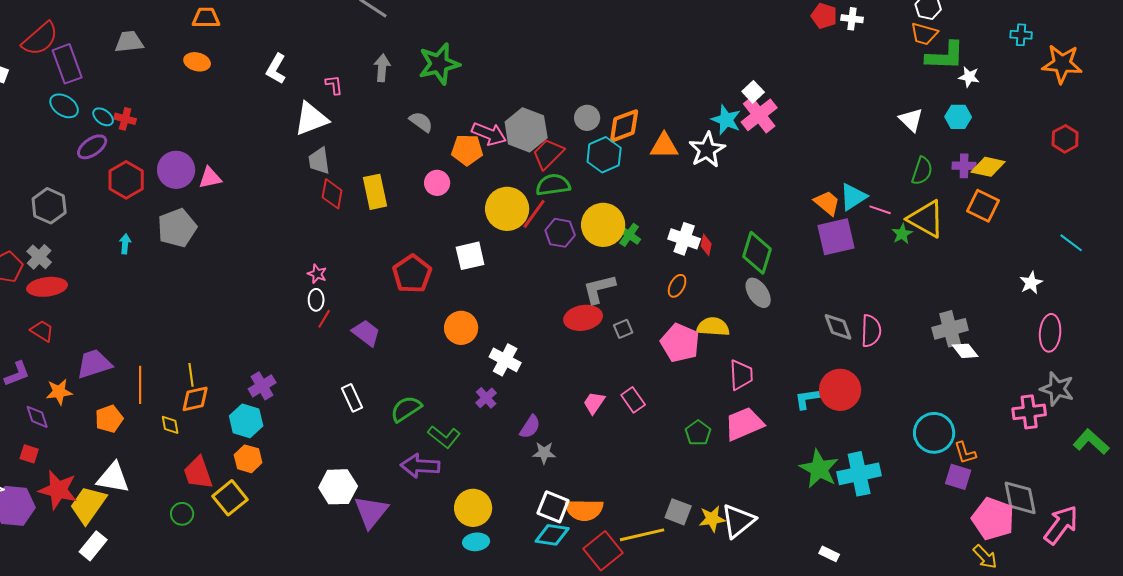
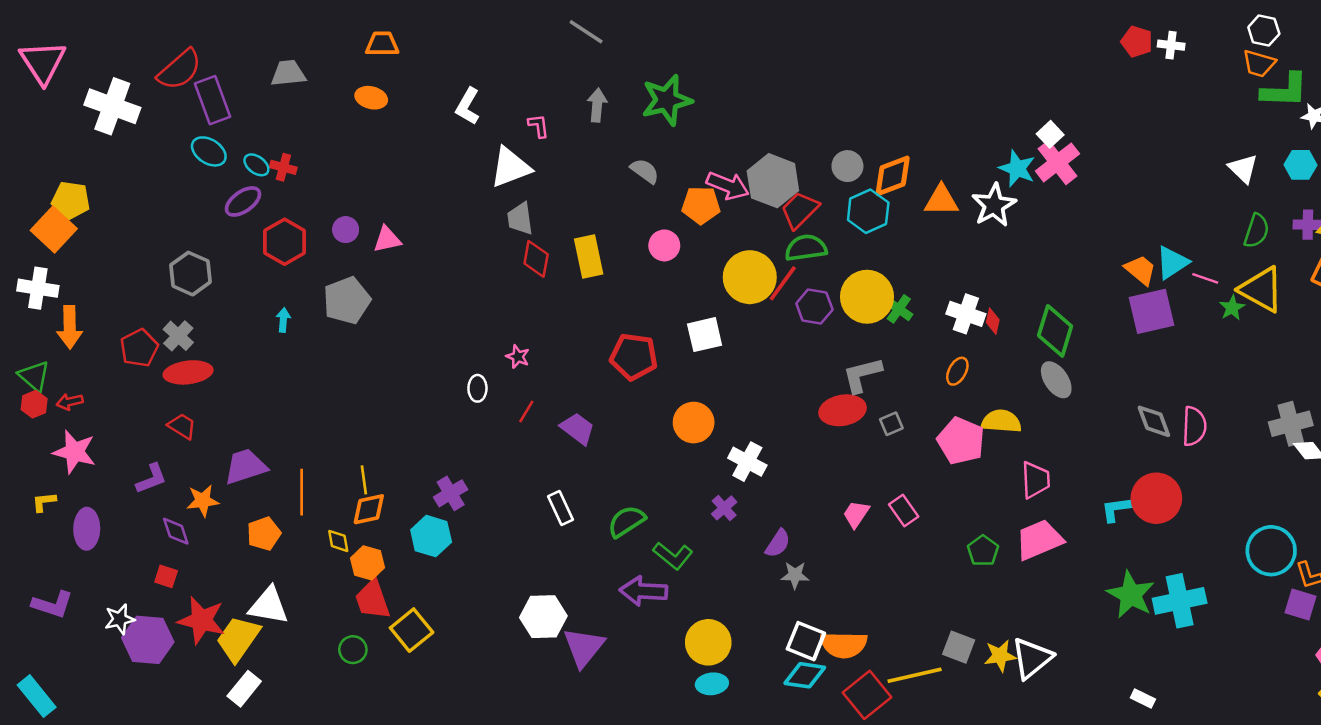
purple circle: (176, 170) -> (346, 230), size x0.6
red pentagon: (412, 274) -> (634, 357), turned -30
white ellipse: (316, 300) -> (477, 388), moved
orange hexagon: (248, 459) -> (368, 563), moved

